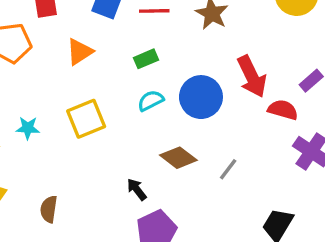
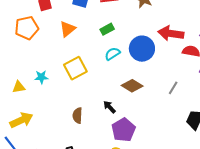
red arrow: (252, 77) -> (171, 33), turned 130
gray line: (228, 169) -> (173, 88), moved
brown semicircle: (49, 209) -> (77, 116), moved

